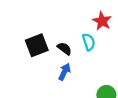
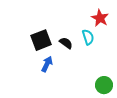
blue arrow: (64, 72) -> (47, 64), moved

